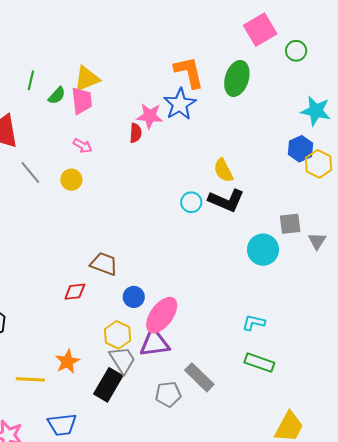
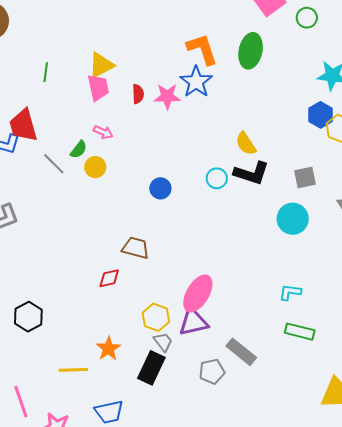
green semicircle: (57, 96) -> (79, 149), moved
red semicircle: (136, 133) -> (138, 94), moved
gray square: (290, 224) -> (305, 177), moved
blue circle: (134, 297) -> (160, 188), moved
gray trapezoid: (122, 360) -> (163, 342), size x0.7

